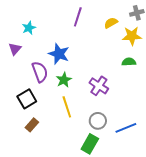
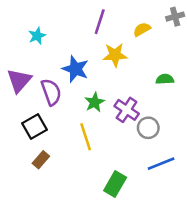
yellow star: (132, 36) -> (115, 55), moved
purple triangle: (15, 49) -> (19, 81), moved, size x1.5
green star: (64, 80) -> (95, 102), moved
gray circle: (98, 121) -> (148, 128), moved

